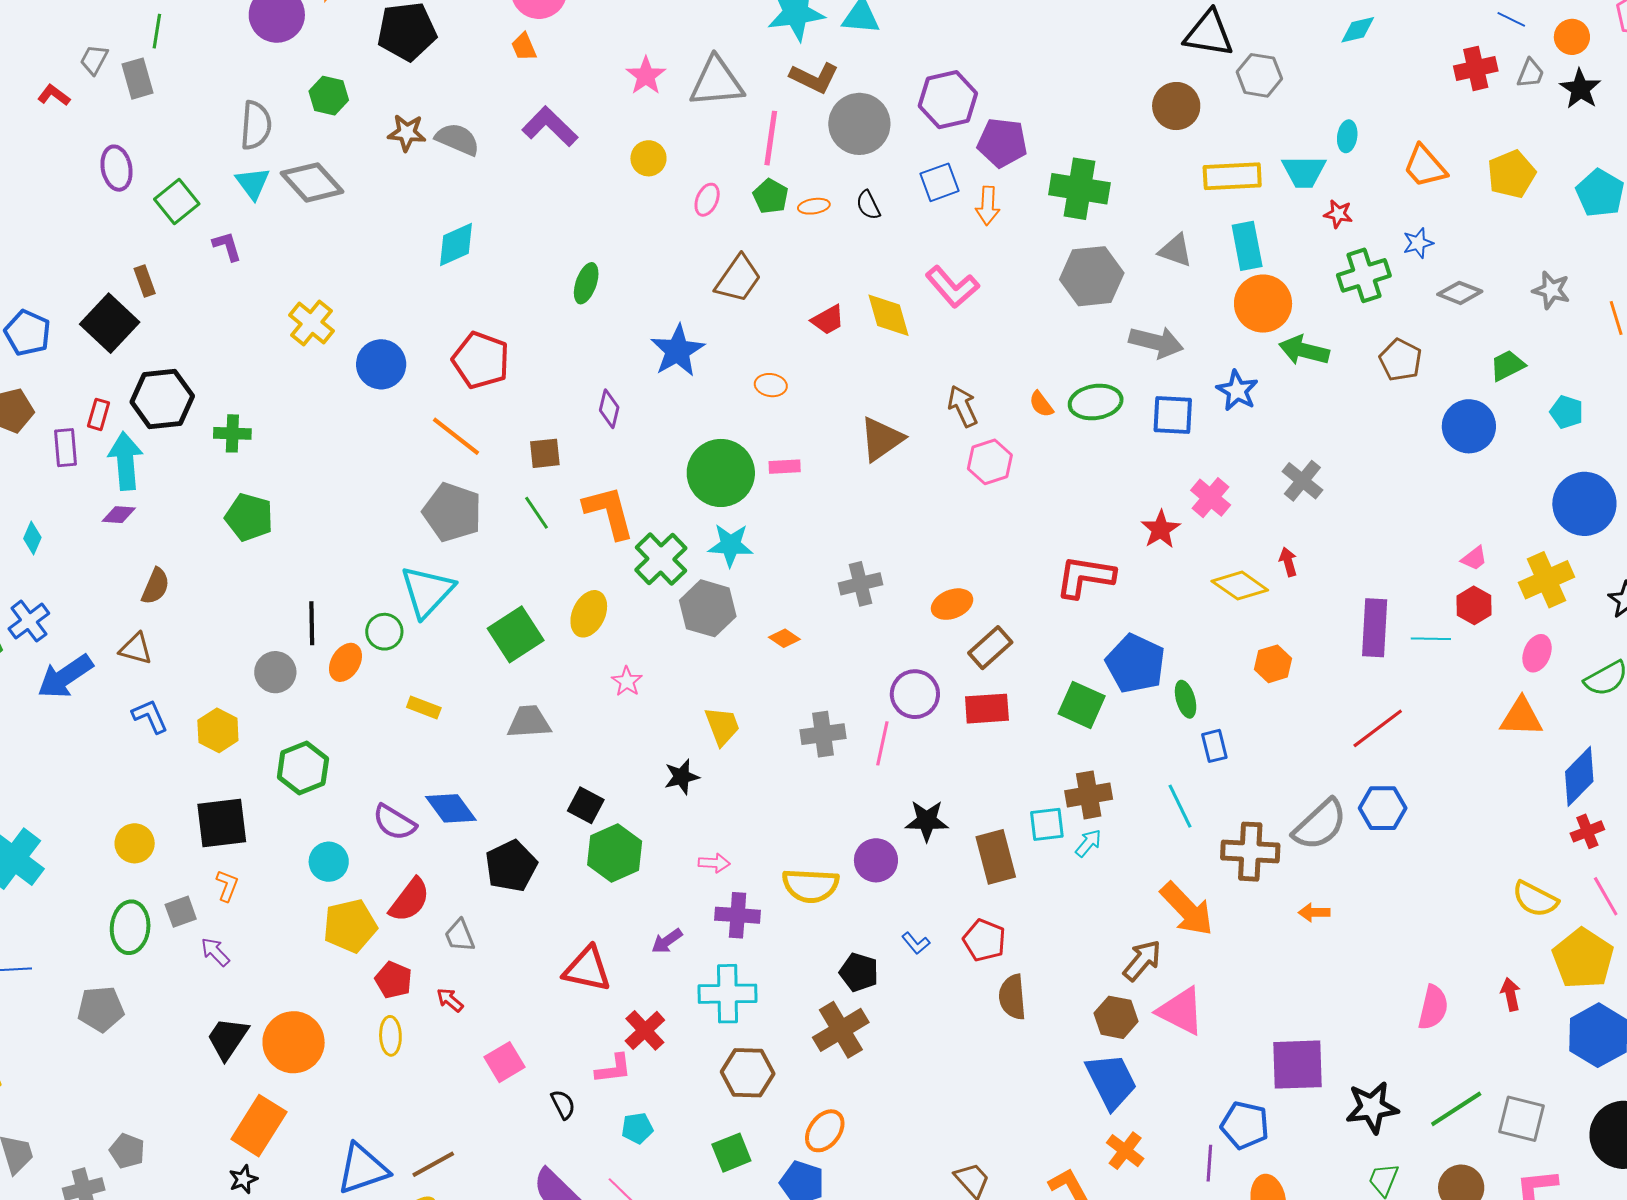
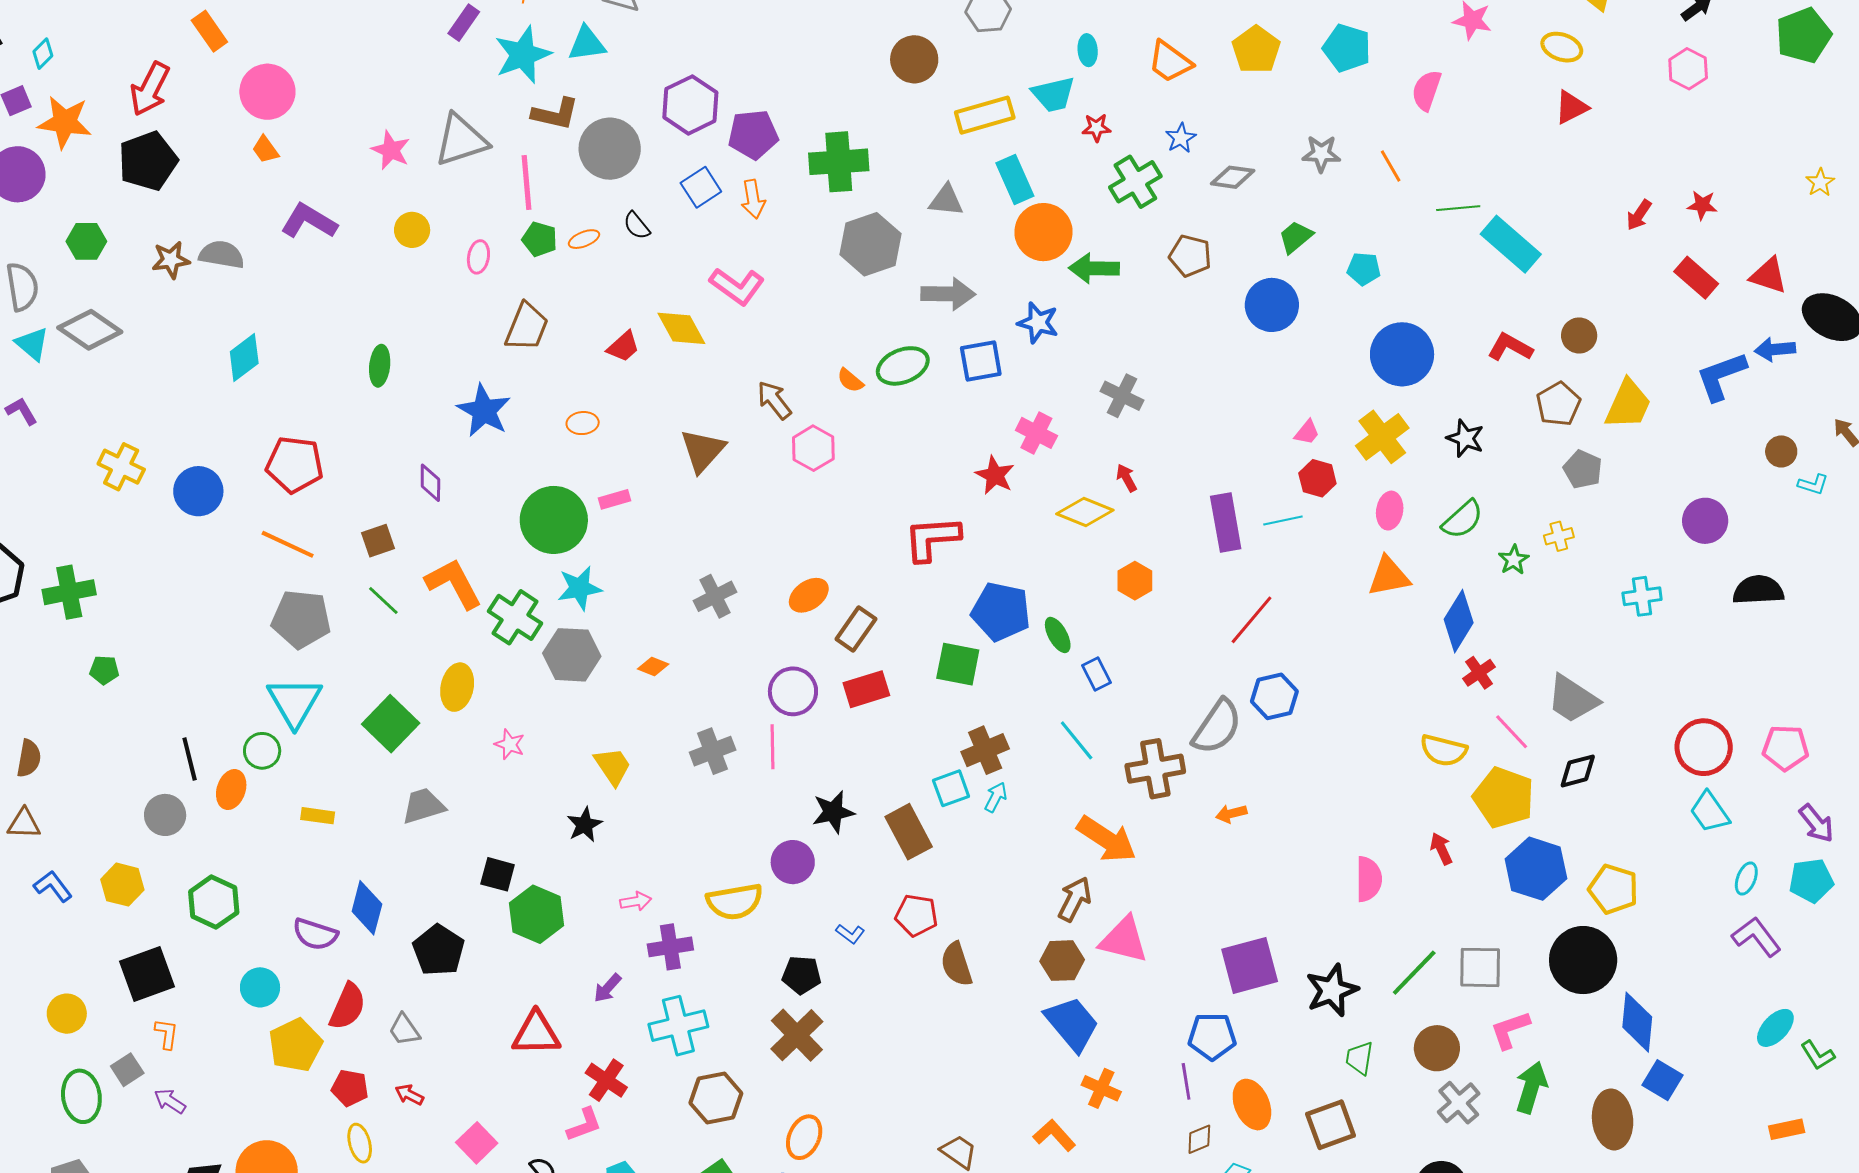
green cross: (232, 433) -> (69, 592), size x1.4
green pentagon: (249, 517) -> (104, 670), size x0.6
blue diamond: (451, 808) -> (367, 908), turned 64

